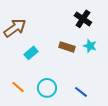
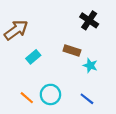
cyan star: (90, 46) -> (90, 65), moved
orange line: (18, 87) -> (27, 98), moved

